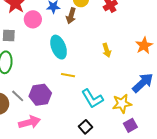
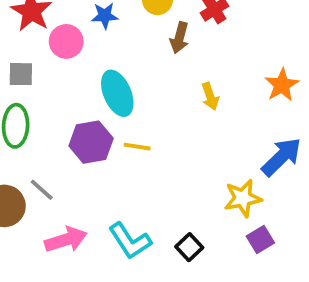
brown arrow: (71, 16) -> (179, 38), moved
purple hexagon: (40, 95) -> (91, 142), moved
cyan L-shape: (92, 99) -> (130, 241), moved
black square: (86, 127) -> (189, 247), moved

